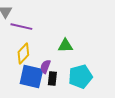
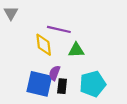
purple line: (21, 27) -> (59, 29), moved
yellow diamond: (23, 54) -> (44, 45), moved, turned -50

